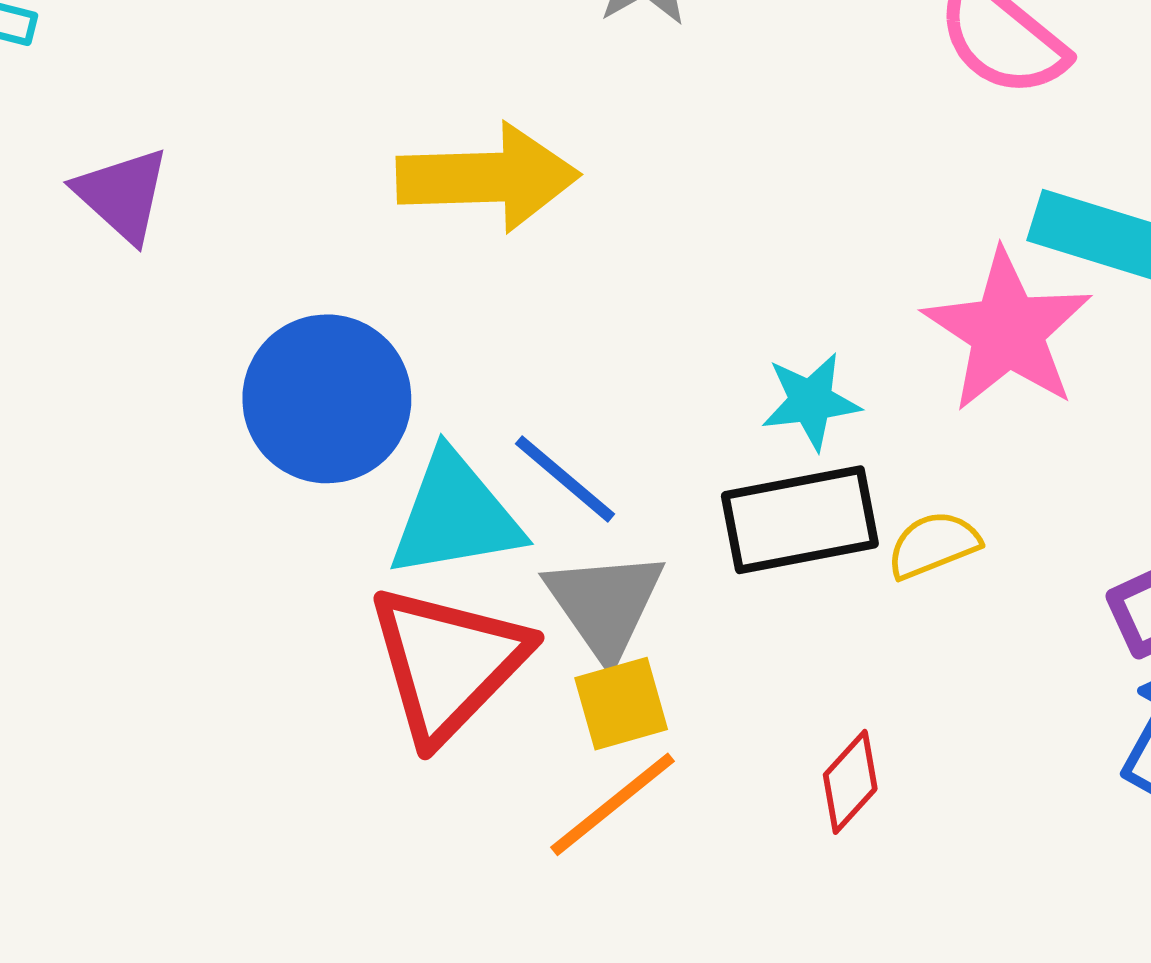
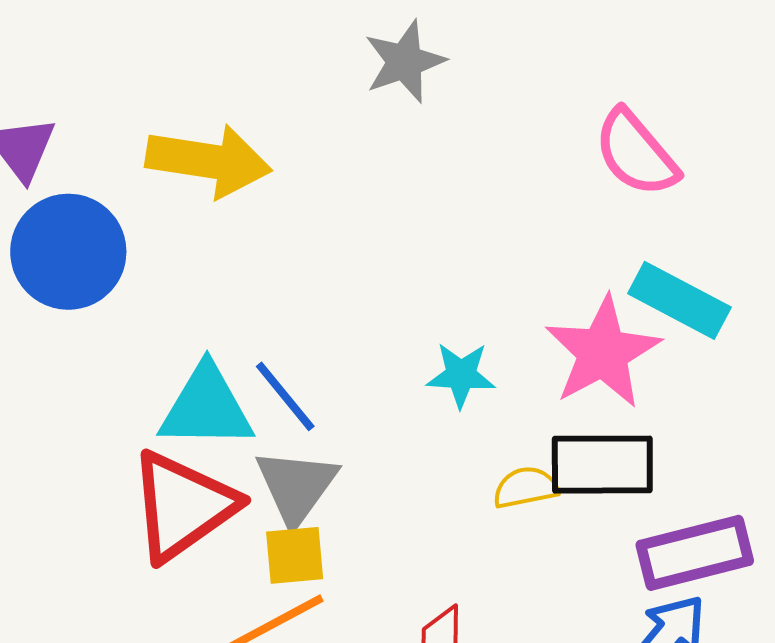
yellow arrow: (488, 177) -> (209, 161), moved
blue circle: (327, 399) -> (68, 252), moved
black rectangle: (800, 520) -> (602, 465), moved

